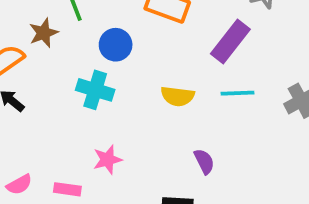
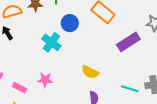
cyan line: (237, 93) -> (130, 89), moved
yellow semicircle: (178, 96) -> (90, 72), moved

